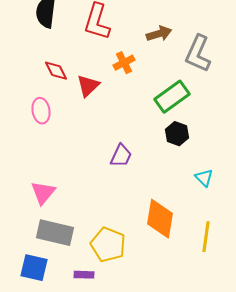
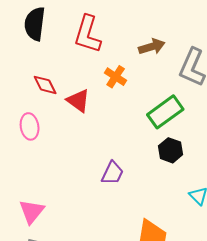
orange cross: (124, 63) -> (116, 77), turned -30
red triangle: (88, 86) -> (78, 101), turned -40

